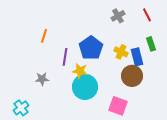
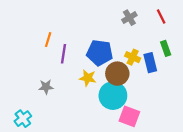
blue pentagon: (91, 48) -> (100, 53), turned -30
purple line: (65, 57) -> (64, 54), moved
brown circle: (132, 76) -> (117, 74), moved
cyan circle: (85, 87) -> (113, 96), moved

